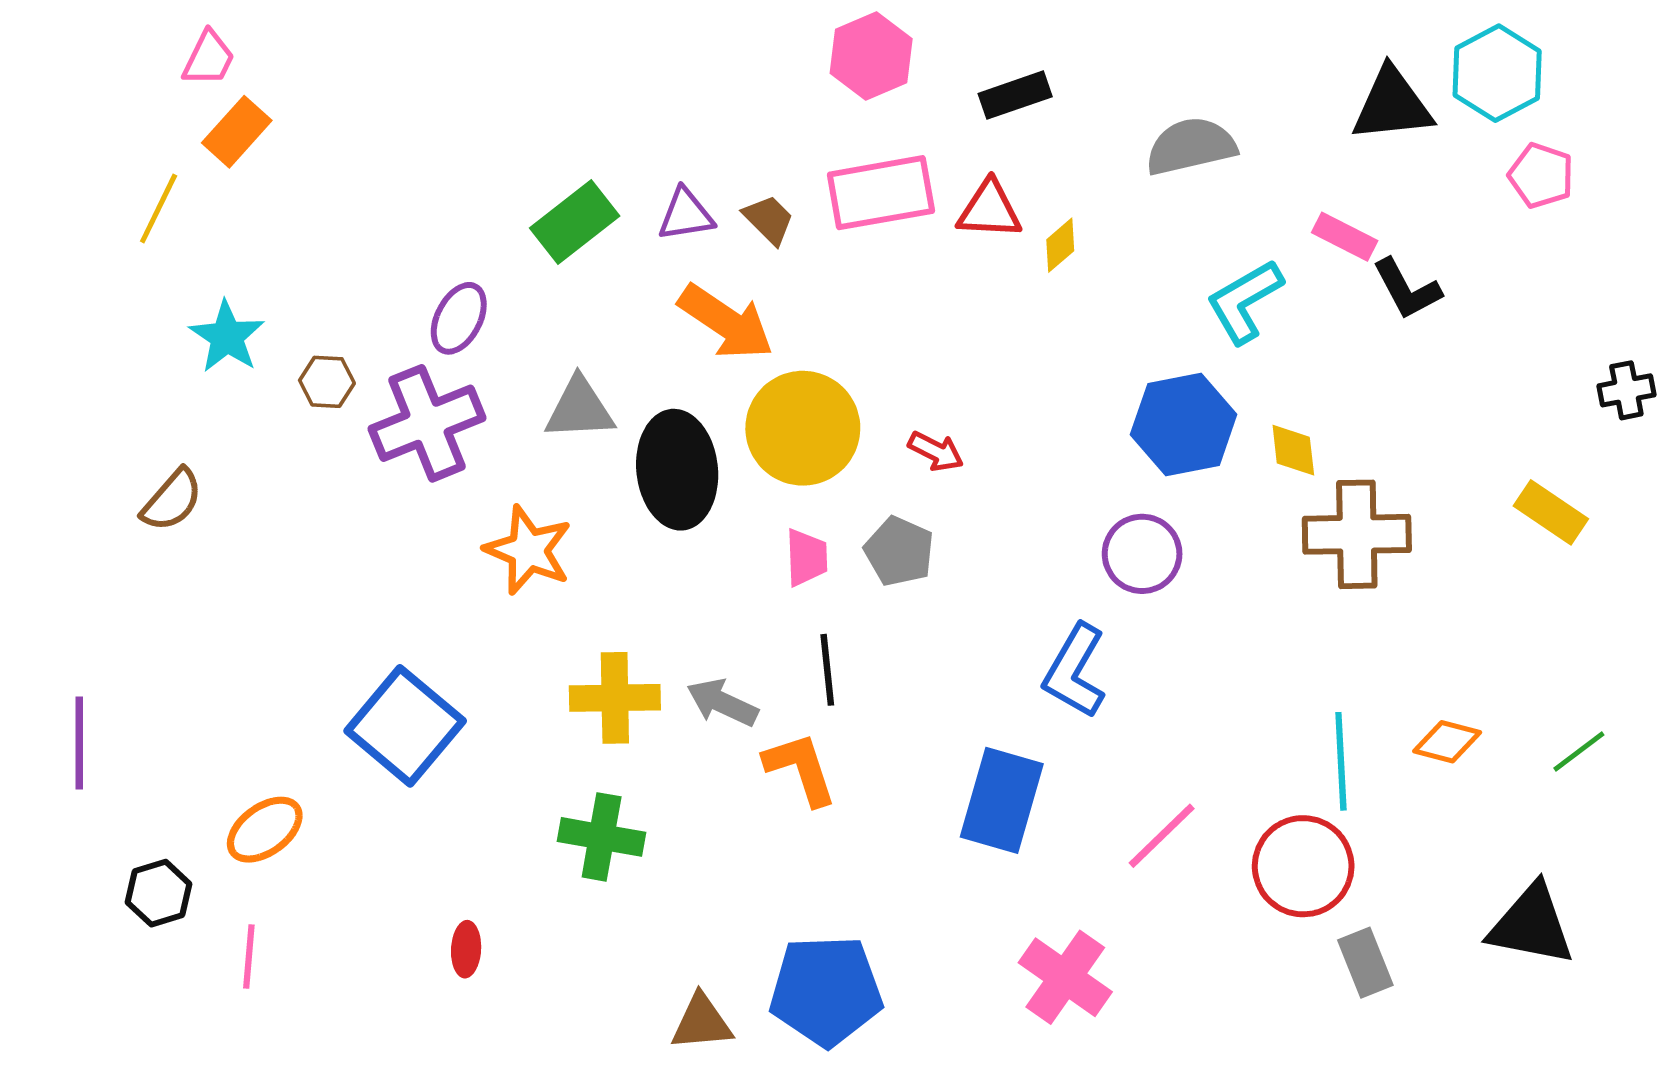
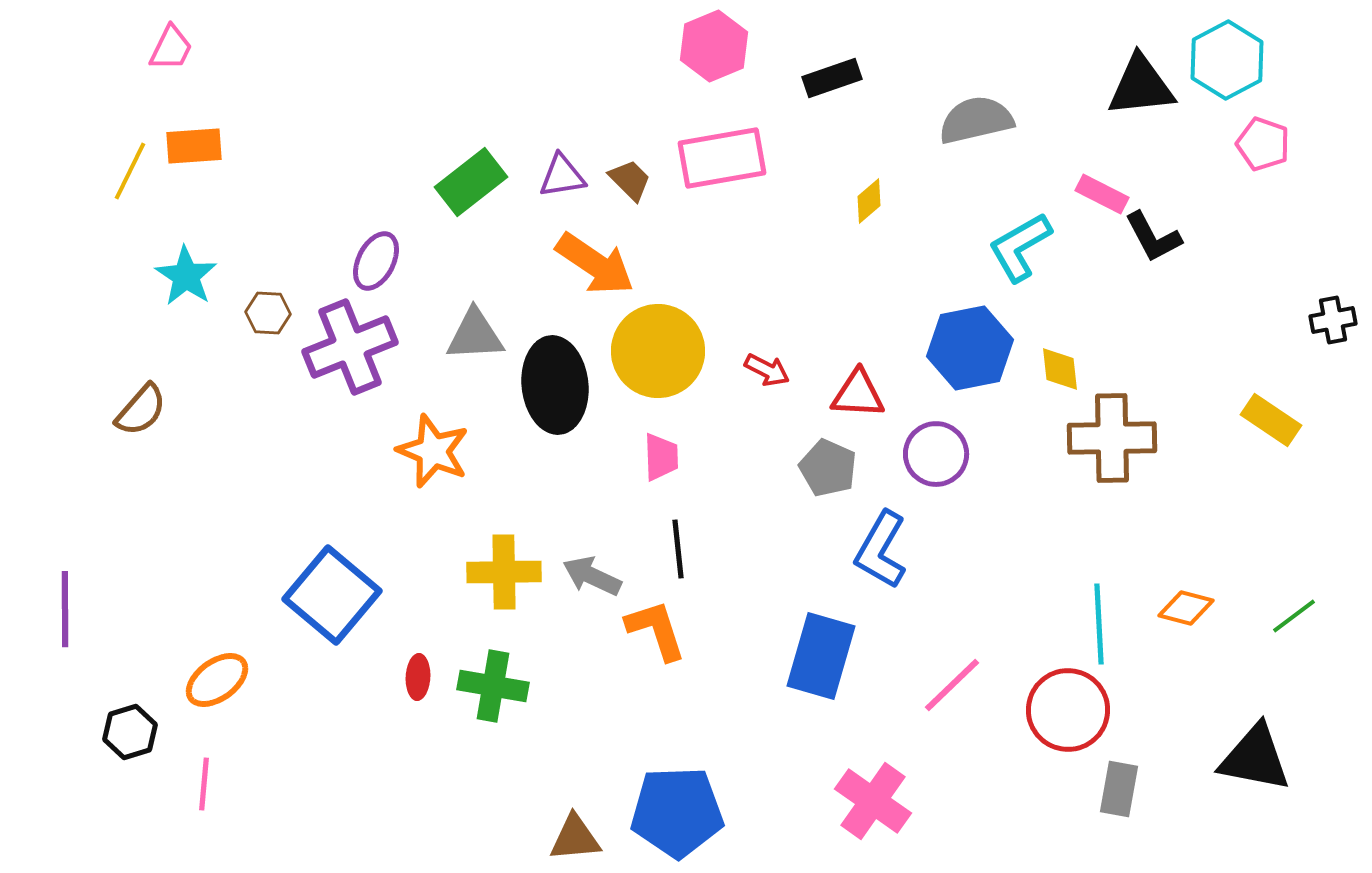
orange rectangle: (237, 132) -> (194, 146), moved, turned 44
red triangle: (990, 210) -> (858, 394), moved
gray pentagon: (899, 551) -> (828, 468), moved
red ellipse: (466, 949) -> (418, 677), moved
gray rectangle: (1365, 963) -> (1119, 789), turned 32

